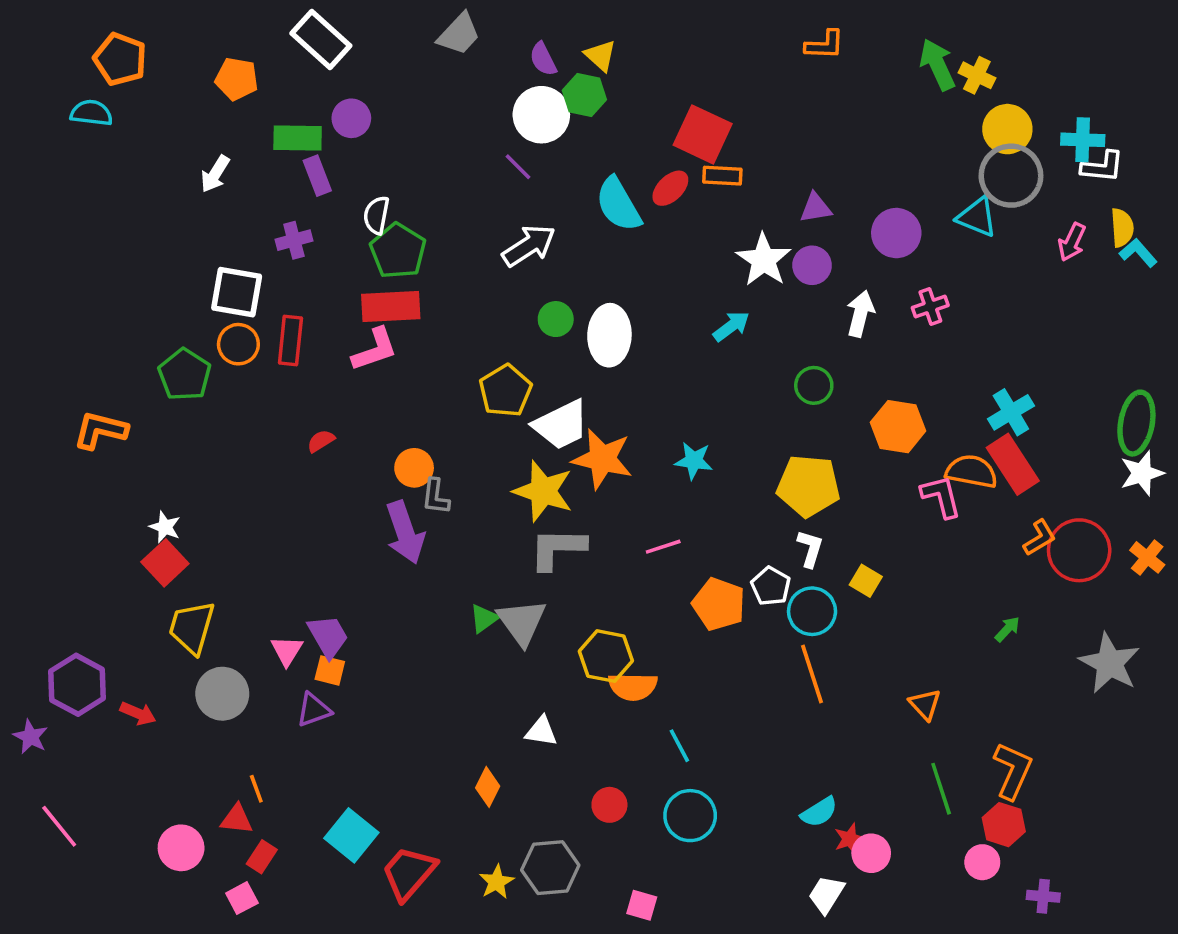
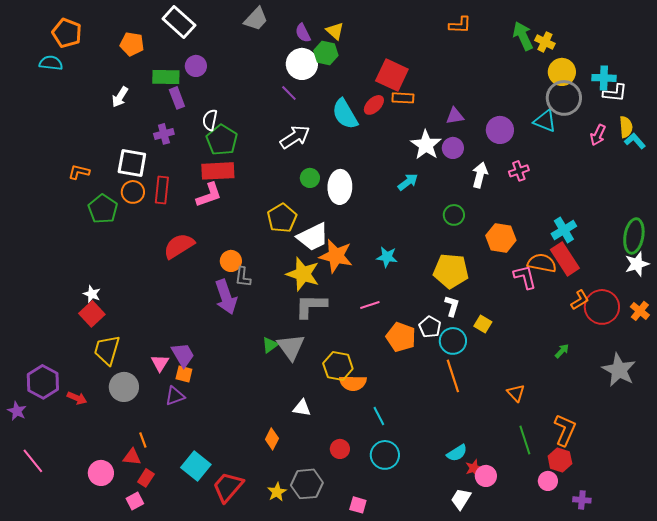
orange L-shape: (100, 430) -> (79, 172), moved, size x0.7
red semicircle: (321, 441) -> (179, 246), size x2.0

